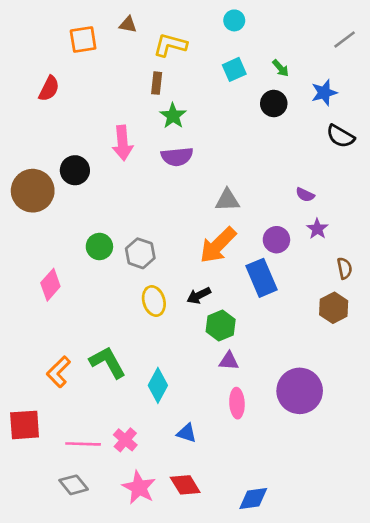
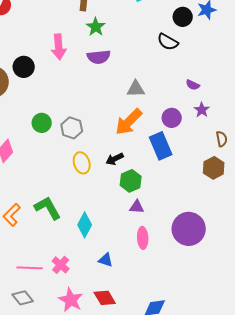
black circle: (274, 104) -> (183, 17), moved
black semicircle: (340, 136) -> (168, 42), moved

